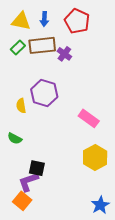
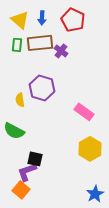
yellow triangle: (21, 21) -> (20, 20), turned 30
green rectangle: (18, 48) -> (17, 45), turned -40
green semicircle: (15, 138) -> (14, 131), size x1.5

